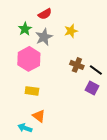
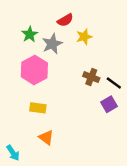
red semicircle: (45, 14) -> (65, 20), moved
purple square: (92, 88) -> (109, 104), turned 32
cyan arrow: (25, 128) -> (13, 153), moved, turned -144

